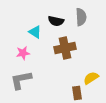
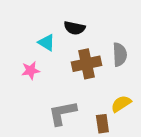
gray semicircle: (81, 17) -> (120, 55), moved
gray L-shape: (21, 80) -> (63, 113), moved

